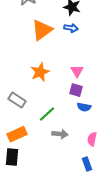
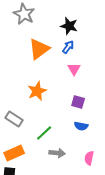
blue arrow: (71, 28) -> (68, 47), turned -64
pink triangle: (77, 71) -> (74, 69), moved
purple square: (76, 90) -> (78, 102), moved

